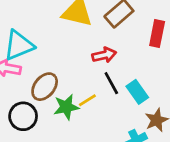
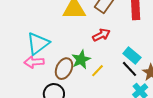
black line: (111, 83) -> (129, 69), moved
green star: (66, 107) -> (81, 60), moved

